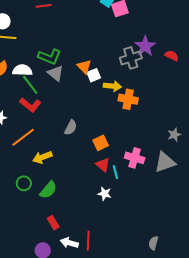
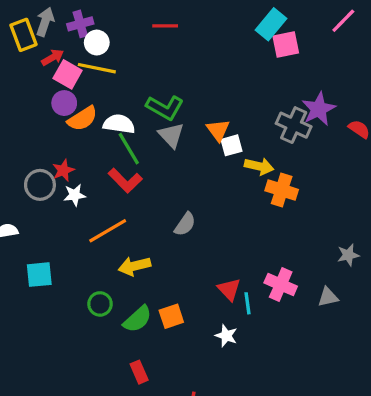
gray cross: (131, 58) -> (294, 125), turned 35
orange square: (101, 143) -> (171, 316), moved
gray triangle: (165, 162) -> (328, 297), size x0.6

